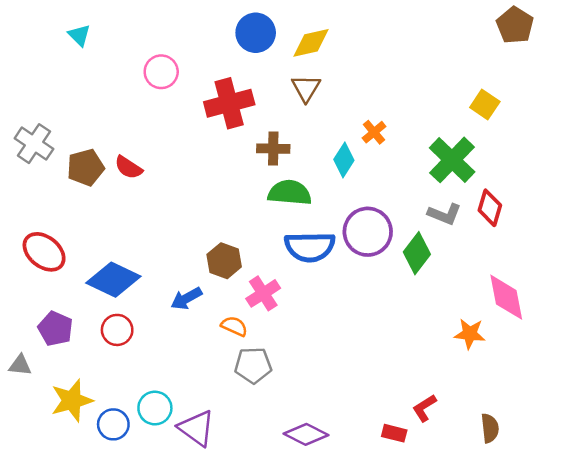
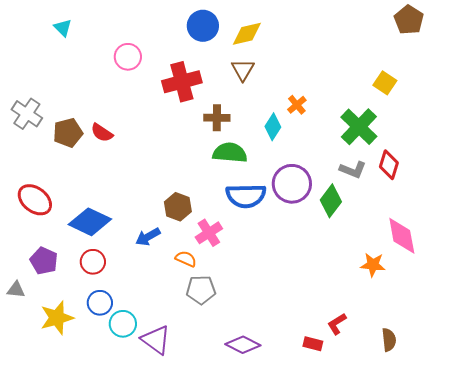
blue circle: (113, 424) -> (100, 303), moved

